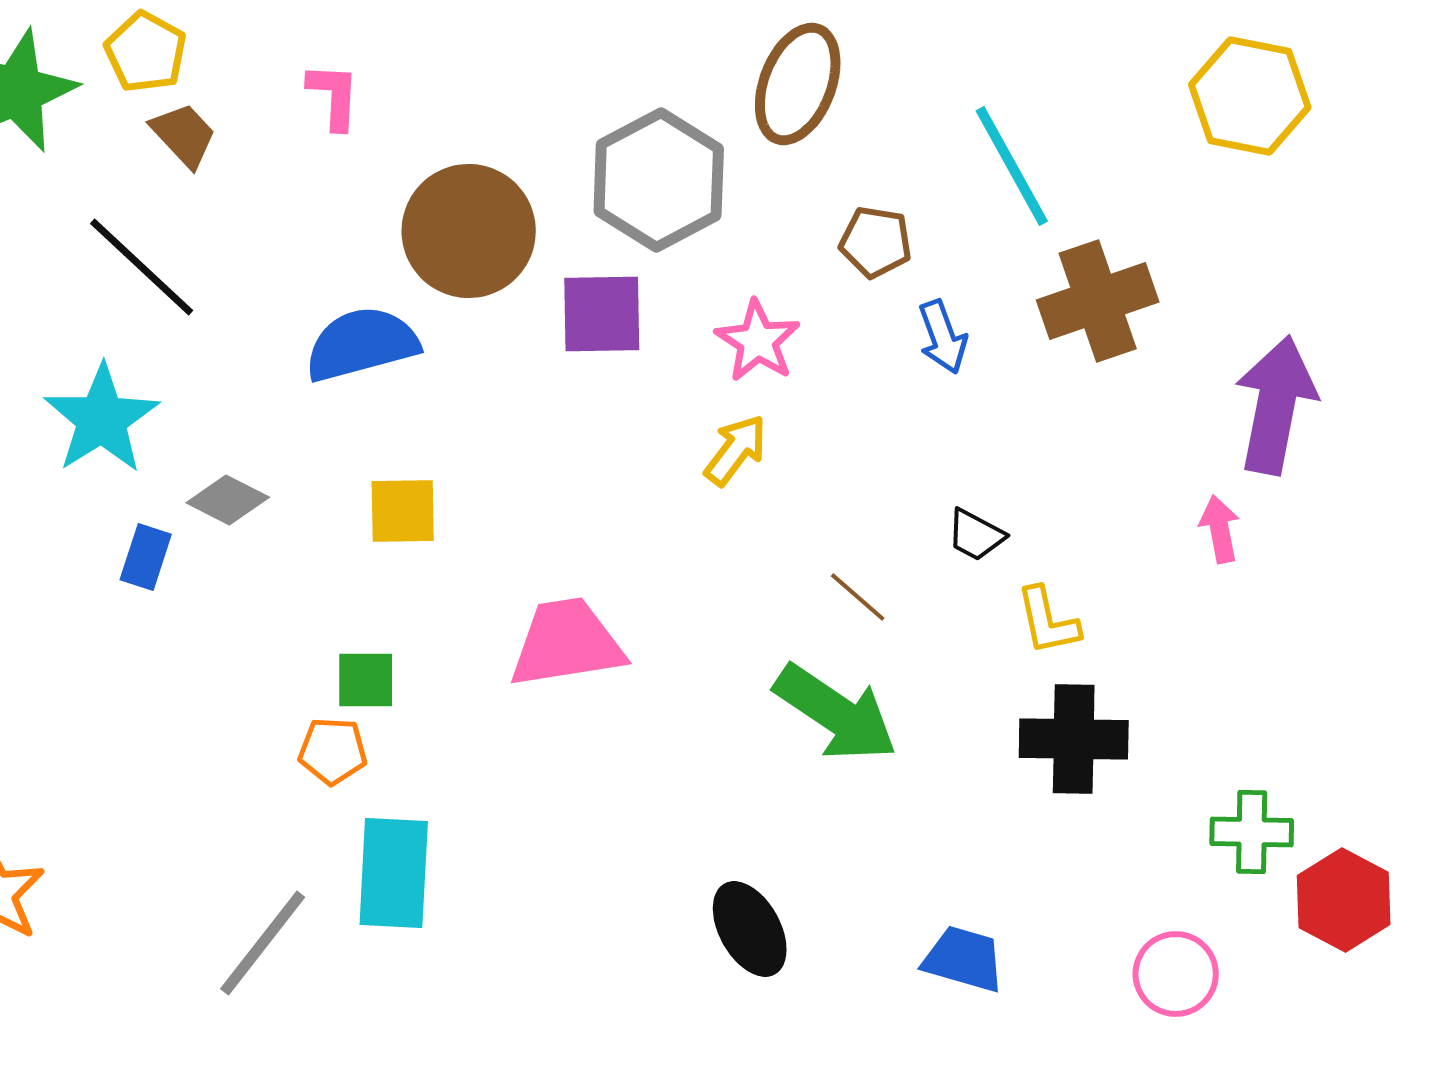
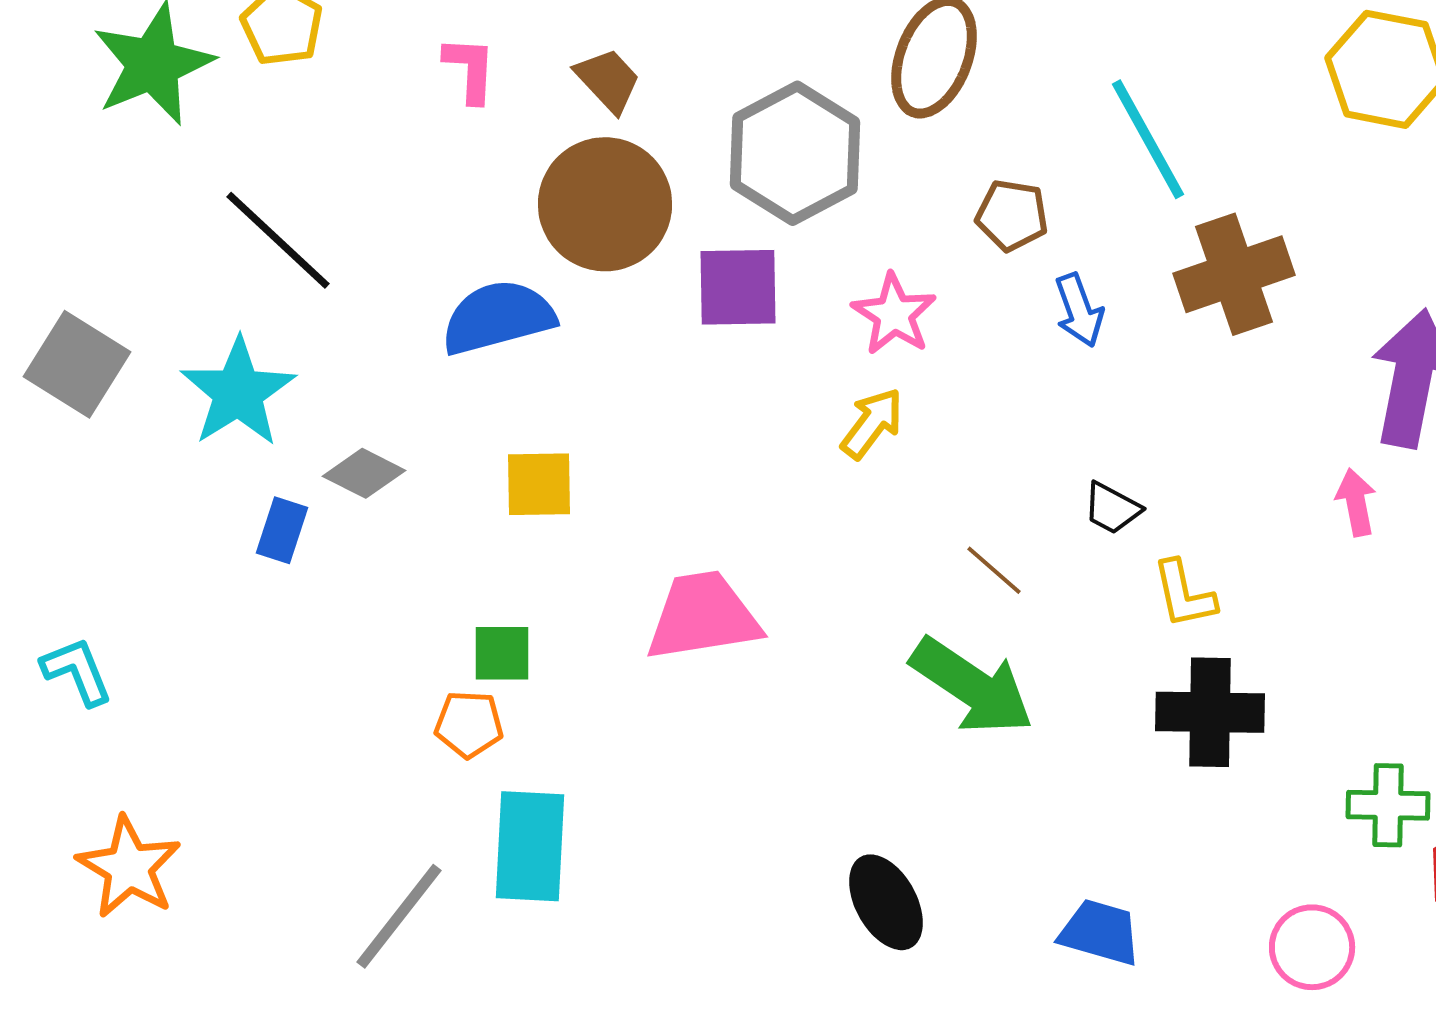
brown trapezoid: (184, 135) -> (608, 80), moved

